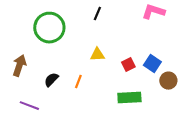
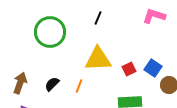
yellow triangle: (97, 55) -> (98, 59), size x1.8
brown arrow: (19, 66) -> (20, 83), moved

